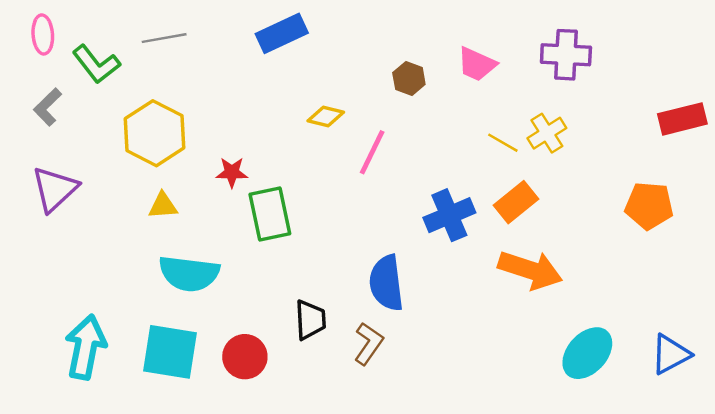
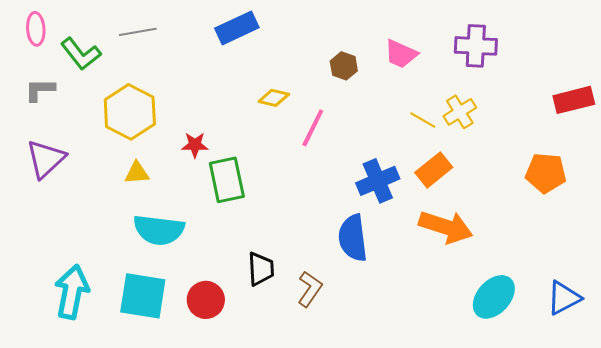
gray L-shape: (48, 107) -> (40, 90), turned 44
blue semicircle: (386, 283) -> (353, 238), moved

